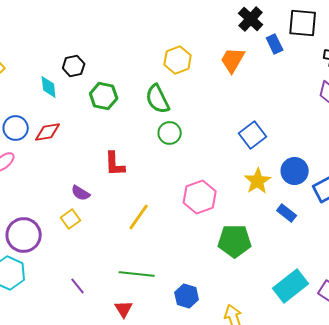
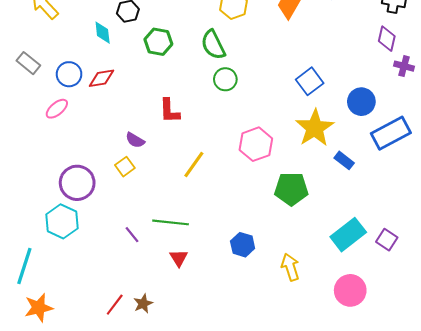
blue circle: (295, 171) -> (361, 102), moved
yellow star: (258, 181) -> (315, 128), size x1.4
green line: (137, 274) -> (171, 222), moved

